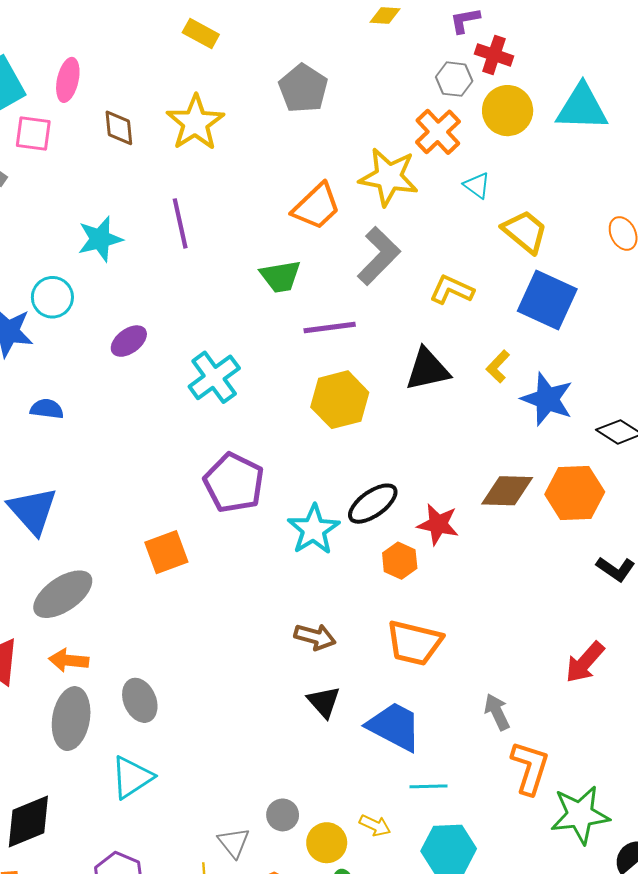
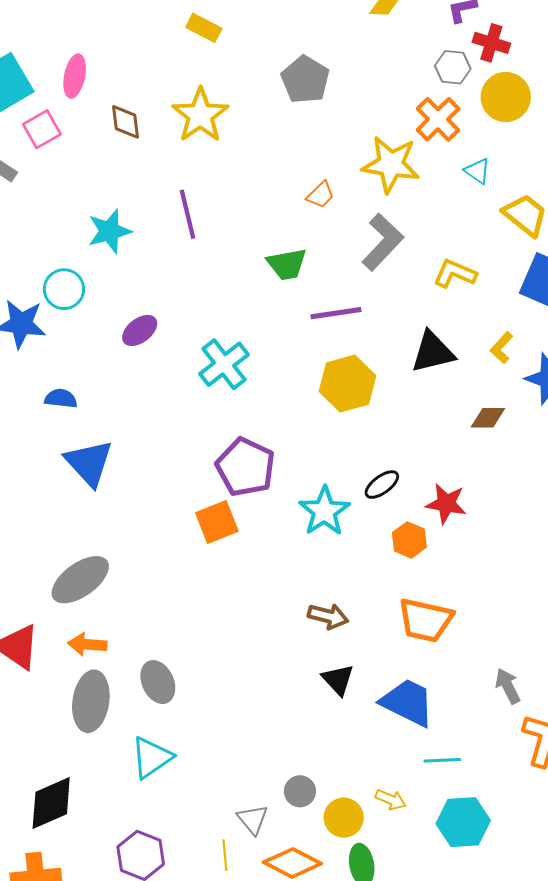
pink square: (33, 134) -> (42, 129), turned -36
orange trapezoid: (316, 206) -> (321, 195), size x0.6
brown diamond: (507, 491) -> (488, 418), moved, size x0.7
black ellipse: (373, 504) -> (382, 485), size x0.7
blue triangle: (33, 511) -> (89, 463), moved
orange square: (166, 552) -> (217, 522), moved

